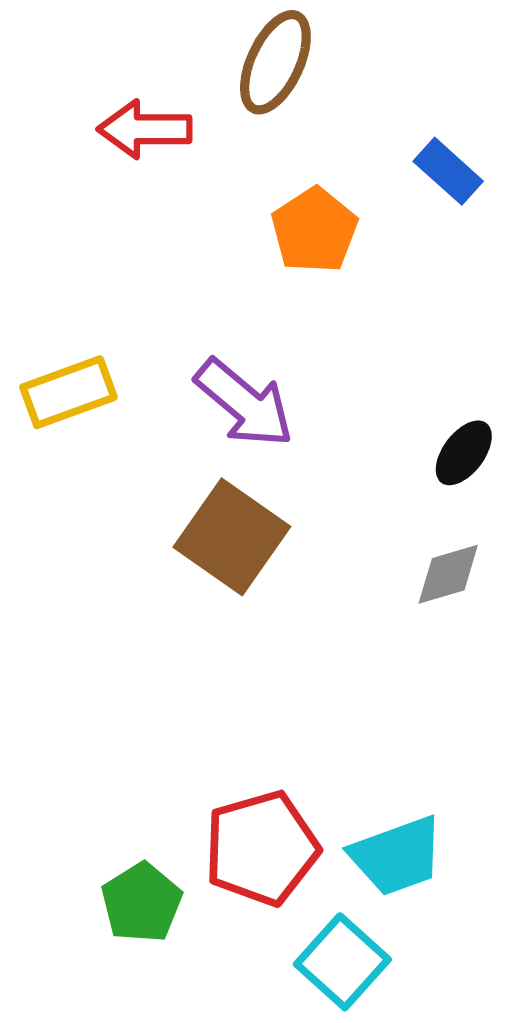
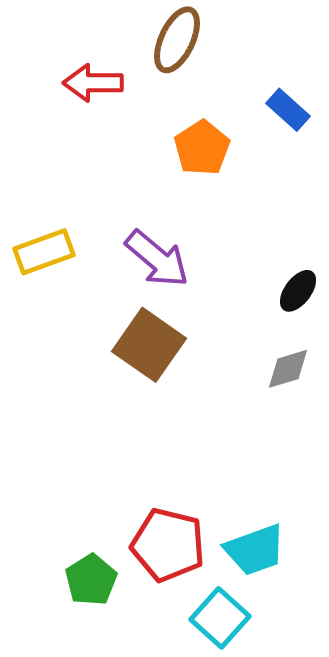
red pentagon: (261, 848) -> (168, 545), turned 30

